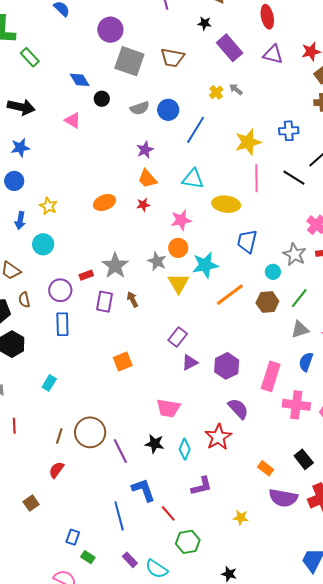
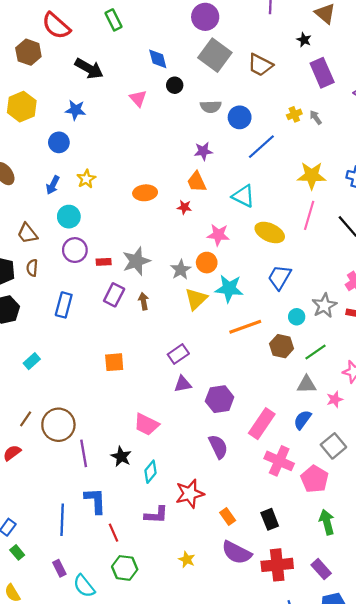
purple circle: (60, 290) -> (75, 250), moved
red star: (218, 437) -> (190, 494), moved

